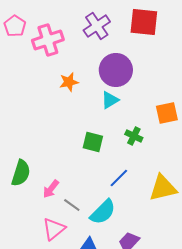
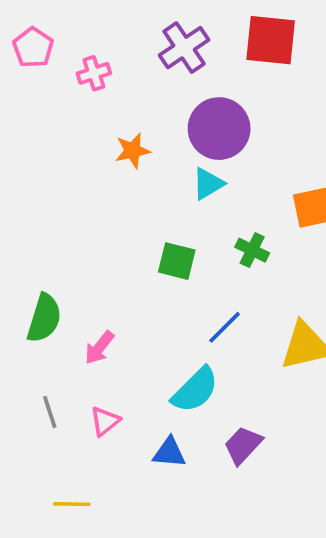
pink cross: (48, 40) -> (94, 73), size x0.6
gray line: (72, 205) -> (50, 412), moved, turned 36
pink triangle: (54, 229) -> (105, 421), size x0.7

